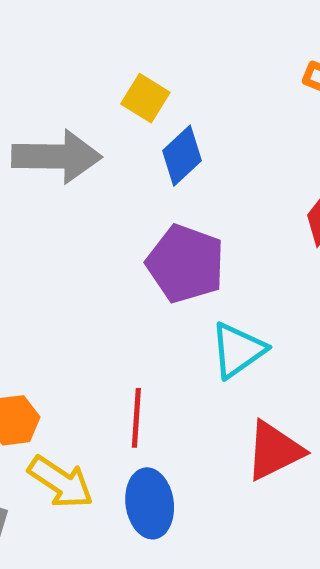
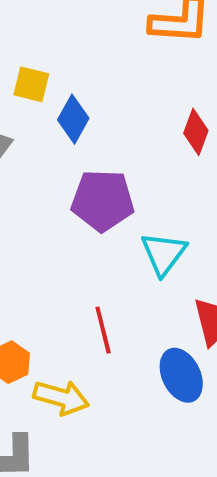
blue ellipse: (150, 503) -> (181, 375), moved

